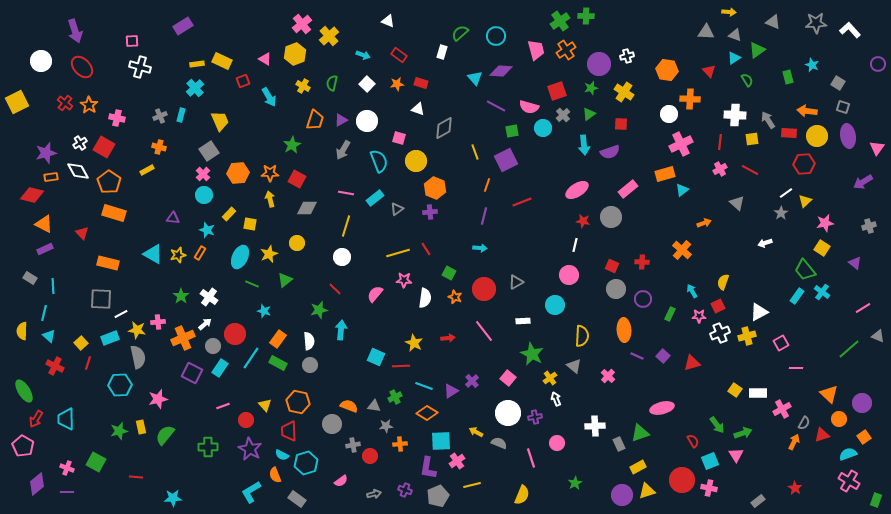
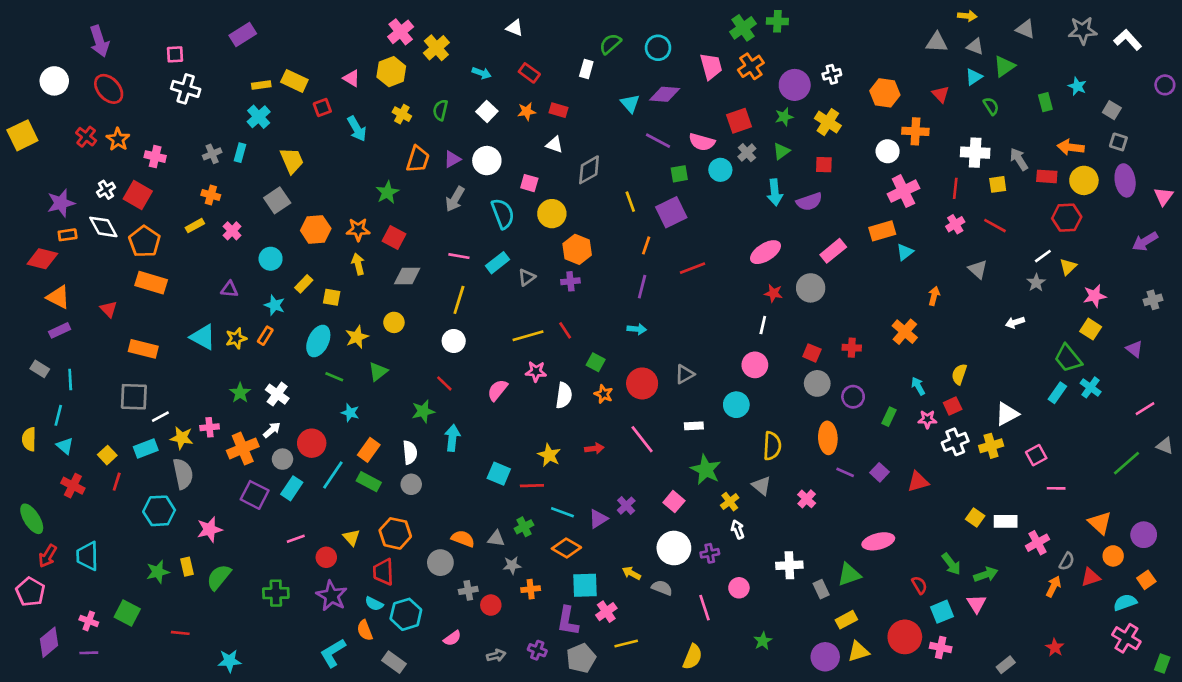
pink cross: (203, 174) -> (232, 231), moved
orange arrow: (704, 223) -> (934, 296), turned -56

